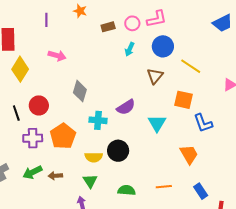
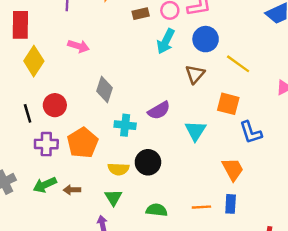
cyan arrow: (130, 49) -> (166, 41), size x1.5
blue rectangle: (201, 191) -> (231, 204), moved, turned 35

